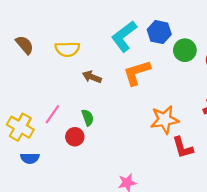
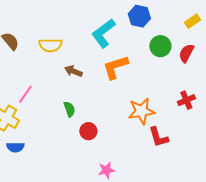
blue hexagon: (159, 32) -> (139, 16), moved
pink line: (52, 114) -> (25, 94), moved
red circle: (75, 137) -> (88, 131), moved

